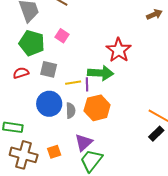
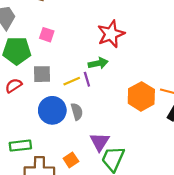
red star: (119, 50) -> (111, 34), turned 30
green arrow: (101, 73) -> (98, 63), size x0.7
orange hexagon: (97, 108) -> (141, 96), moved

